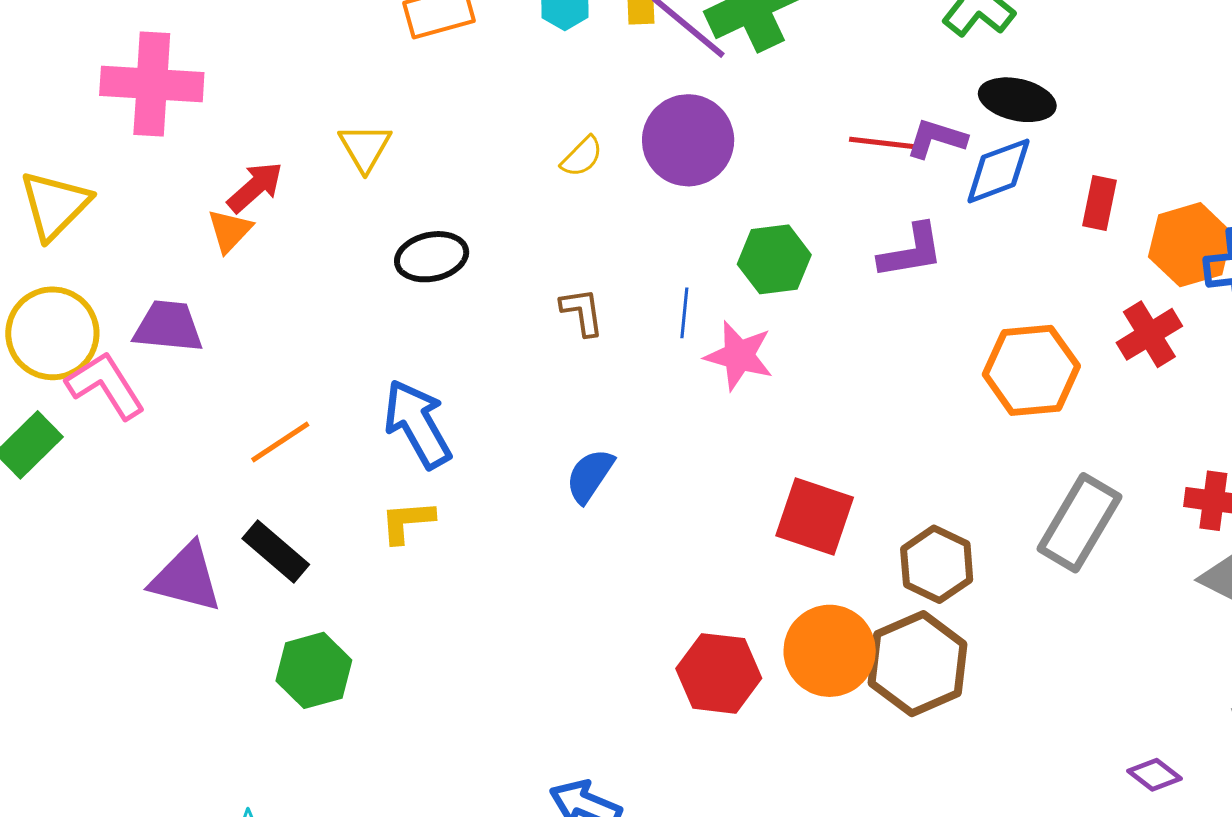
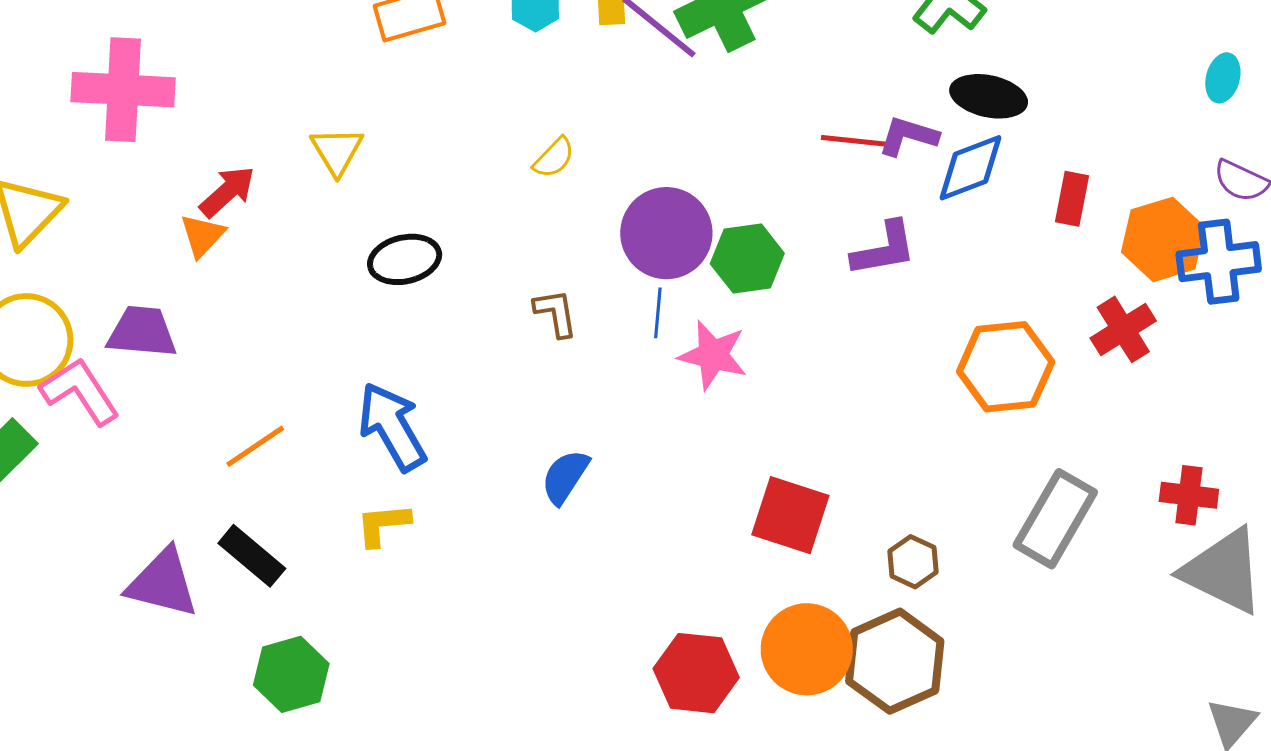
purple circle: (688, 140) -> (666, 233), moved
brown hexagon: (937, 564) -> (913, 562), size x0.7

